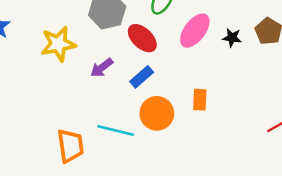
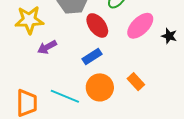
purple arrow: (102, 68) -> (47, 47), moved
orange rectangle: (200, 100) -> (136, 82), turned -54

